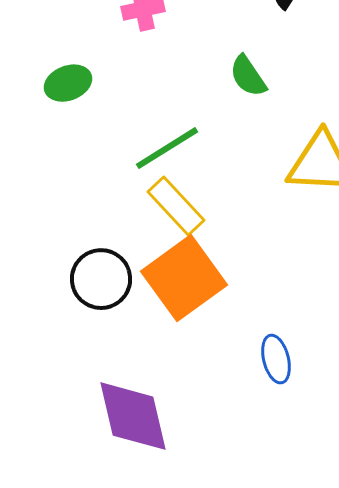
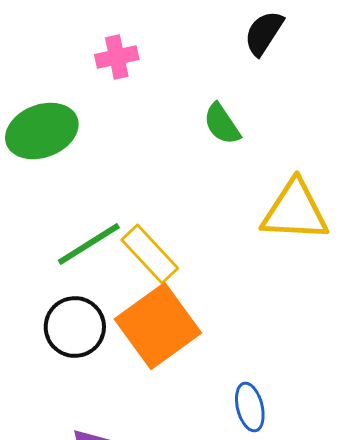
green ellipse: (68, 83) -> (42, 131), size x1.5
green line: (167, 148) -> (89, 244), moved

